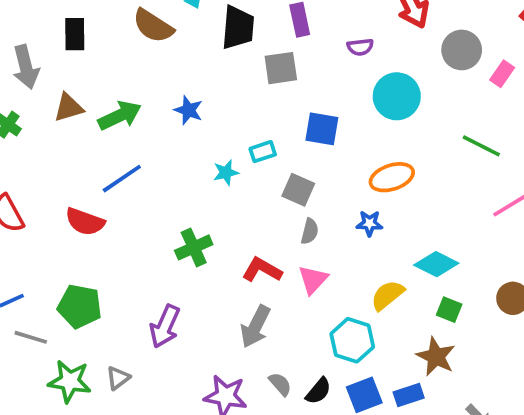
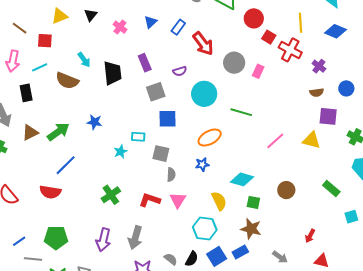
gray square: (281, 68) -> (156, 92), moved
green line: (481, 146) -> (241, 112), moved
cyan rectangle: (263, 152) -> (138, 137), turned 32
yellow semicircle: (387, 295) -> (219, 201), turned 114
gray arrow: (255, 327) -> (135, 238), moved

